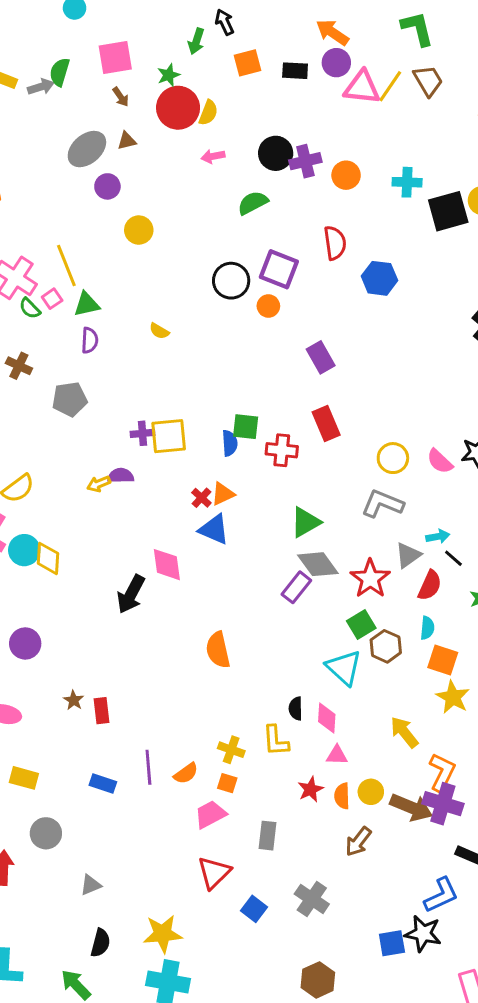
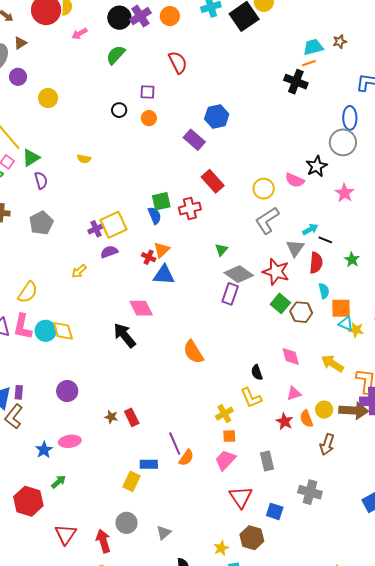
purple square: (279, 269) -> (147, 92), size x0.6
blue hexagon: (379, 278) -> (217, 117), moved
black circle: (231, 281) -> (119, 110), size x0.6
purple semicircle: (121, 476) -> (109, 252), moved
gray L-shape: (382, 504) -> (267, 220), turned -36
green triangle: (305, 522) -> (221, 250), size x0.6
black arrow: (131, 594) -> (125, 335), turned 132
cyan triangle: (344, 668) -> (346, 324), moved, size x0.6
yellow star: (453, 697) -> (356, 330), size x0.7
pink diamond: (327, 718) -> (291, 356), moved
yellow cross: (231, 750) -> (224, 414), turned -30
orange semicircle: (186, 773) -> (186, 458), moved
yellow rectangle: (24, 778) -> (132, 481), moved, turned -60
gray circle: (46, 833) -> (127, 523), moved
yellow star: (163, 934) -> (221, 548), size x0.6
brown hexagon: (318, 980) -> (252, 538), moved

